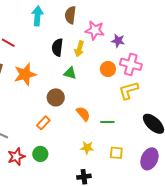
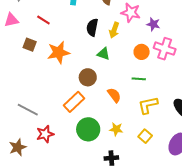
yellow L-shape: (129, 90) -> (148, 105), moved
green line: (107, 122) -> (139, 79), moved
orange rectangle: (43, 123) -> (74, 102), size x1.5
yellow square: (116, 153) -> (145, 136), turned 32
green circle: (40, 154) -> (88, 129), moved, size x1.5

